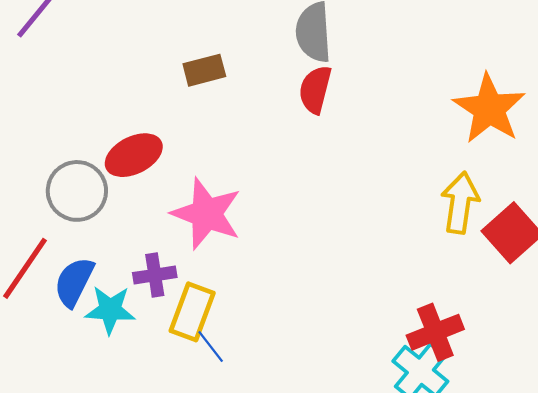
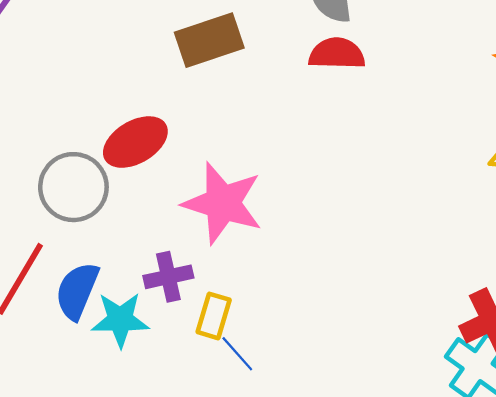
brown rectangle: (204, 70) -> (209, 40), size x1.4
red semicircle: (315, 90) -> (337, 54), turned 81
yellow rectangle: (192, 312) -> (214, 316), size x0.7

